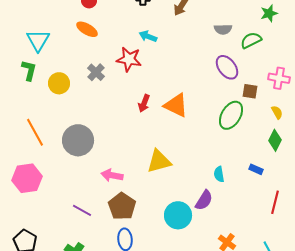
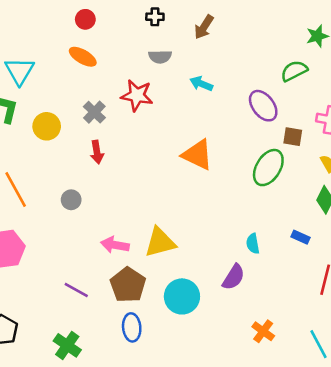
gray semicircle: (223, 29) -> (160, 57), moved
cyan arrow: (148, 36) -> (201, 84), moved
red arrow: (144, 103) -> (97, 152), moved, turned -30
gray circle: (78, 140) -> (71, 200), size x0.5
yellow triangle: (159, 161) -> (160, 242), moved
cyan circle: (178, 215) -> (182, 296), moved

